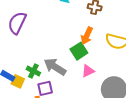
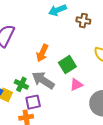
orange arrow: (87, 36) -> (42, 53), moved

